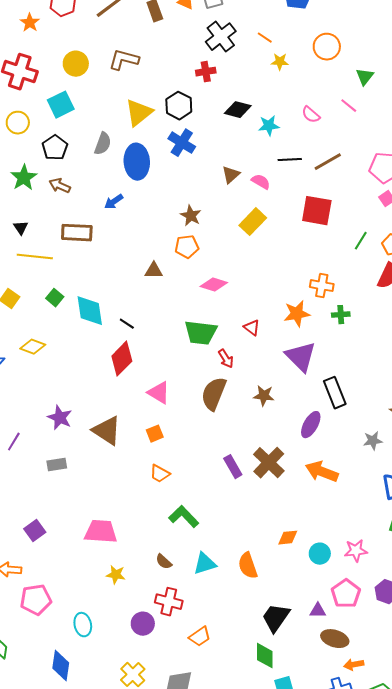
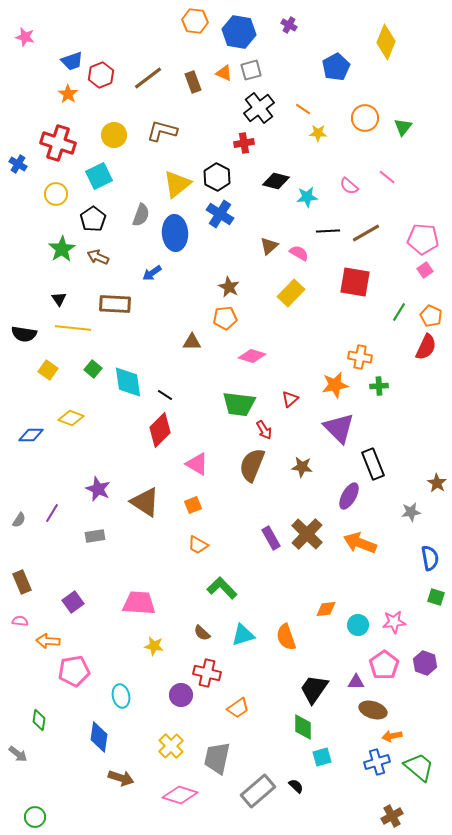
green triangle: (365, 77) -> (403, 127), moved
red triangle: (252, 328) -> (290, 399), turned 42

